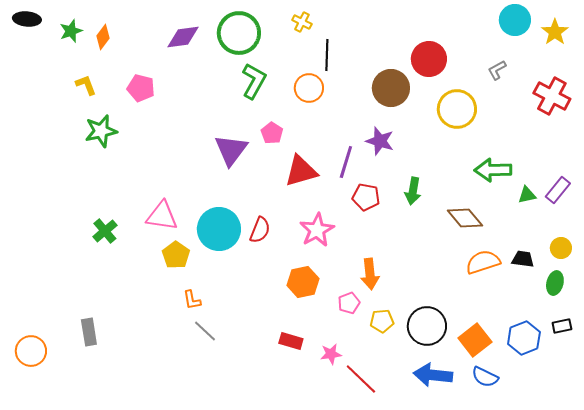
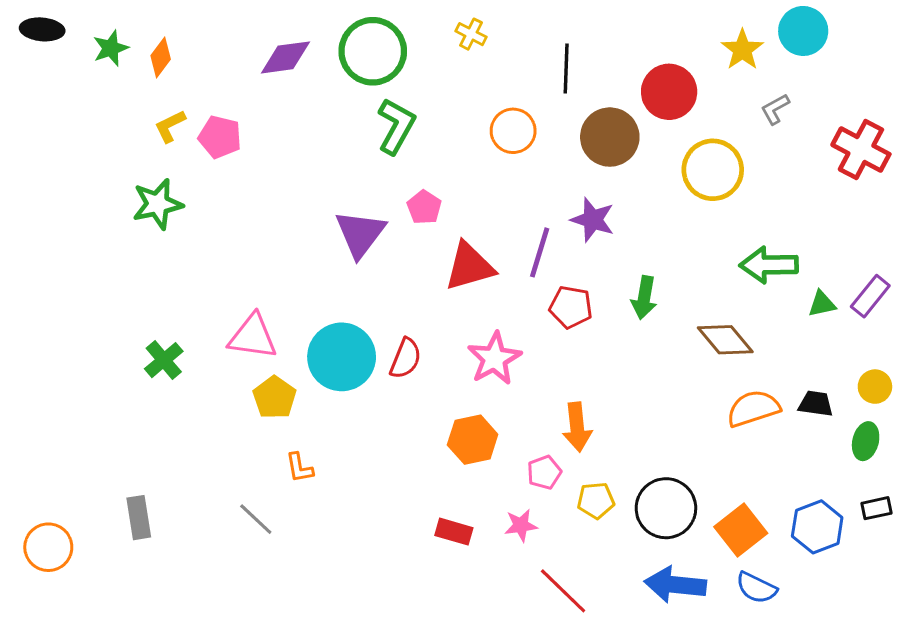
yellow star: (555, 32) -> (742, 50), moved
black line: (327, 55) -> (566, 68), moved
yellow L-shape: (86, 85) -> (170, 126), moved, turned -95
orange circle: (309, 88) -> (513, 131), moved
gray line: (205, 331) -> (256, 519), moved
pink star: (331, 354) -> (521, 525), moved

